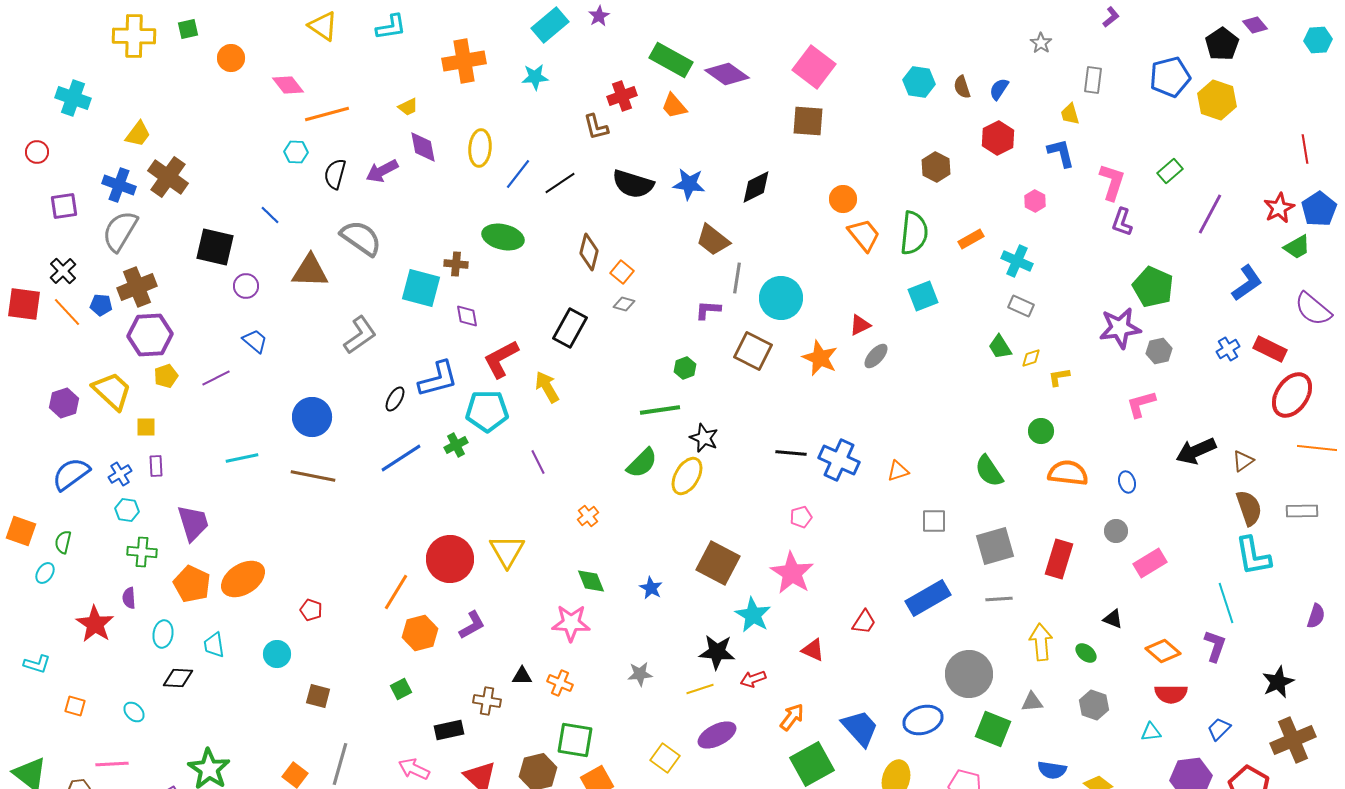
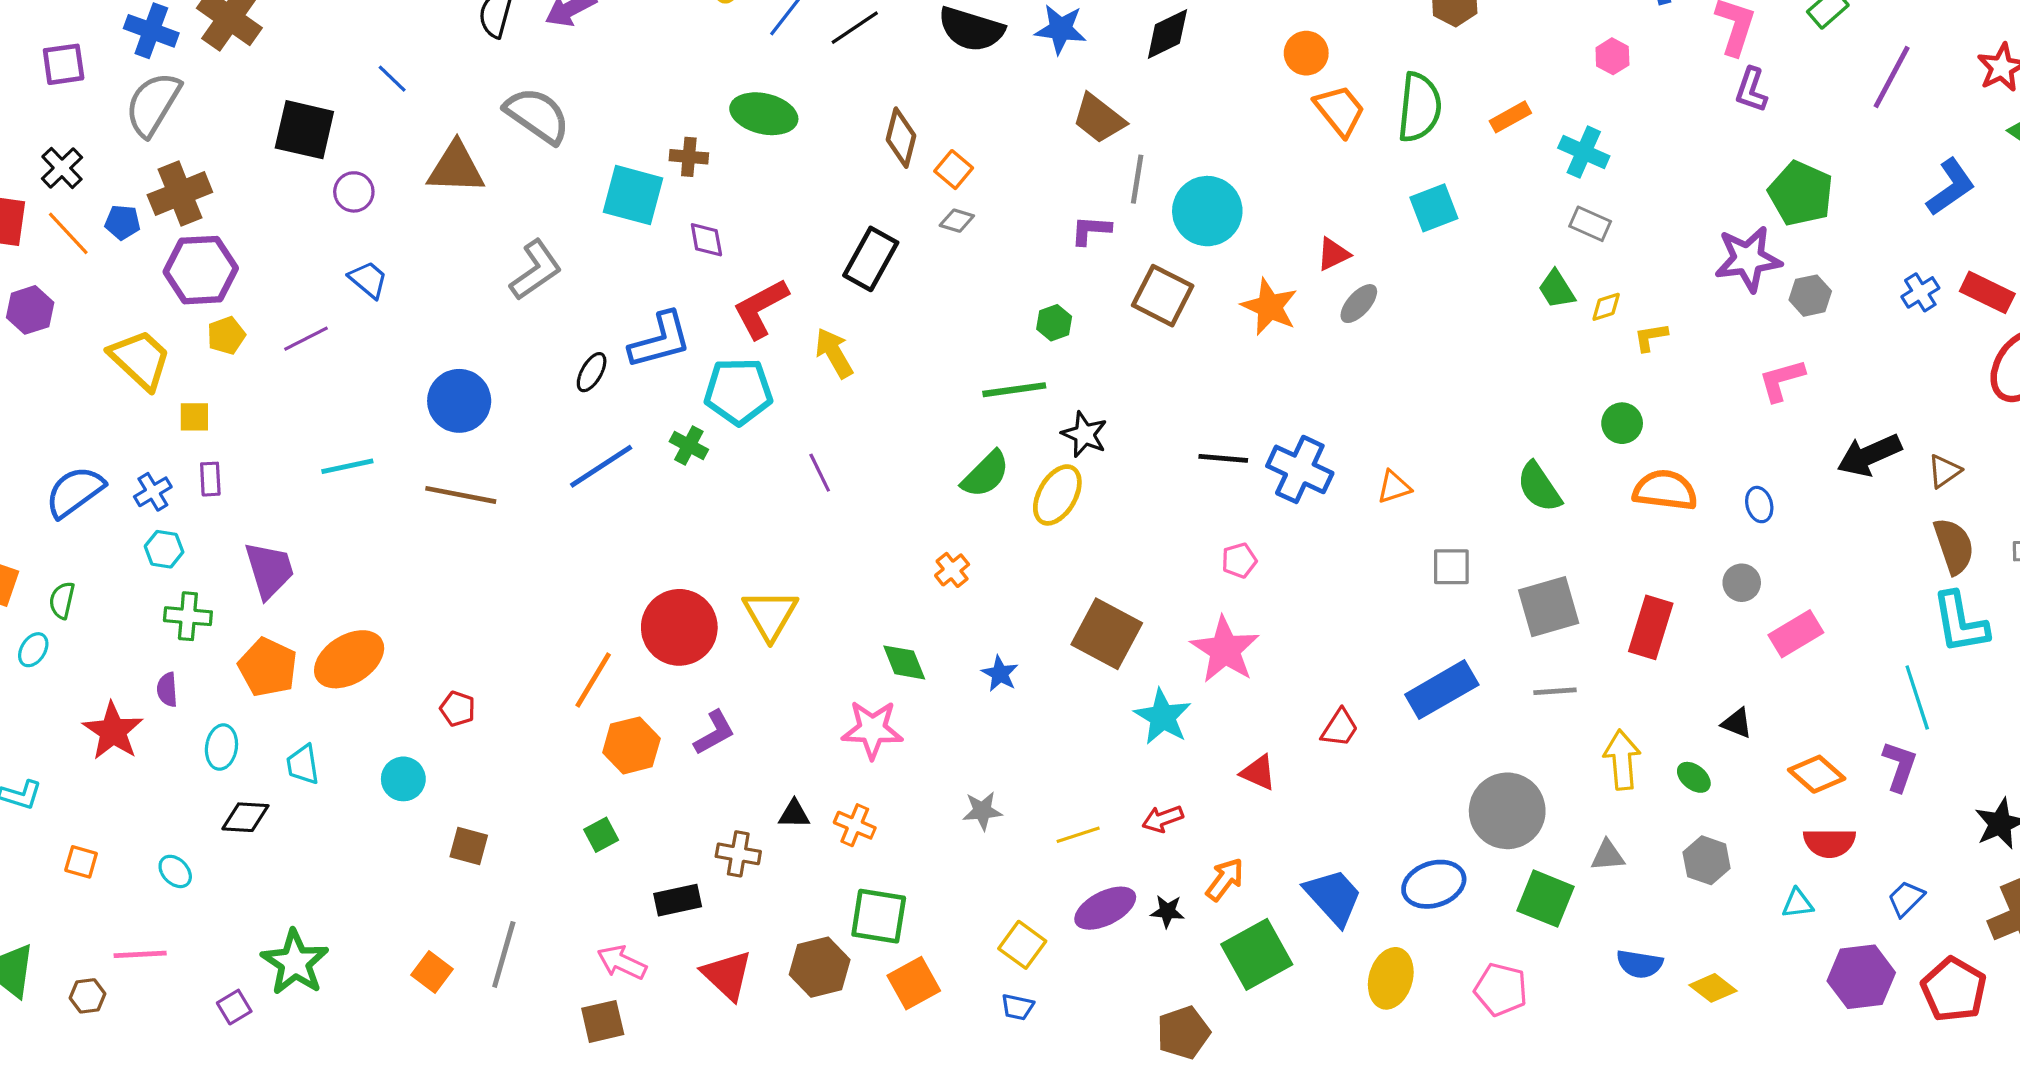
purple hexagon: (64, 403) -> (30, 310), moved
green cross: (456, 445) -> (689, 446), turned -35
orange cross: (588, 516) -> (952, 570), moved
black star: (717, 652) -> (1167, 911), moved, size x0.6

